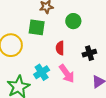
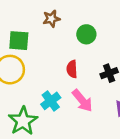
green square: (37, 27) -> (19, 41), moved

